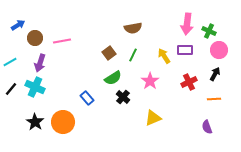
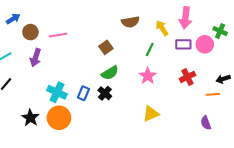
green cross: (209, 31) -> (220, 31), moved
pink circle: (219, 50) -> (205, 44), moved
green line: (133, 55) -> (150, 49), moved
yellow arrow: (164, 56) -> (162, 28), moved
black arrow: (215, 74) -> (223, 79), moved, turned -136
cyan cross: (35, 87) -> (57, 92), moved
black cross: (123, 97) -> (105, 93), moved
blue rectangle: (87, 98) -> (83, 93), turned 64

